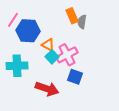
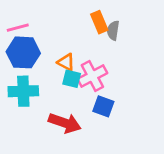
pink line: (13, 20) -> (18, 28), turned 42
blue hexagon: (28, 31) -> (23, 52), moved
cyan square: (52, 57) -> (72, 79), turned -32

